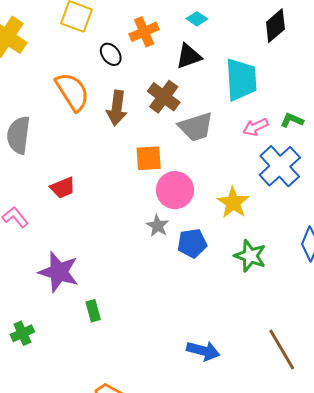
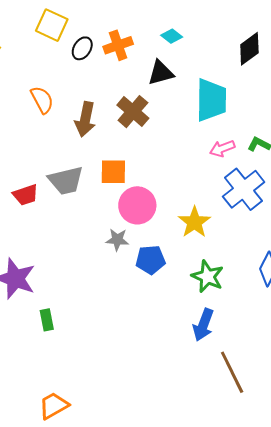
black ellipse: (111, 54) -> (82, 48), moved, turned 65
orange semicircle: (72, 92) -> (42, 100), size x0.7
gray trapezoid: (196, 127) -> (66, 181), moved
gray star: (158, 226) -> (117, 240), turned -30
blue arrow: (203, 351) -> (203, 325), moved, turned 92

